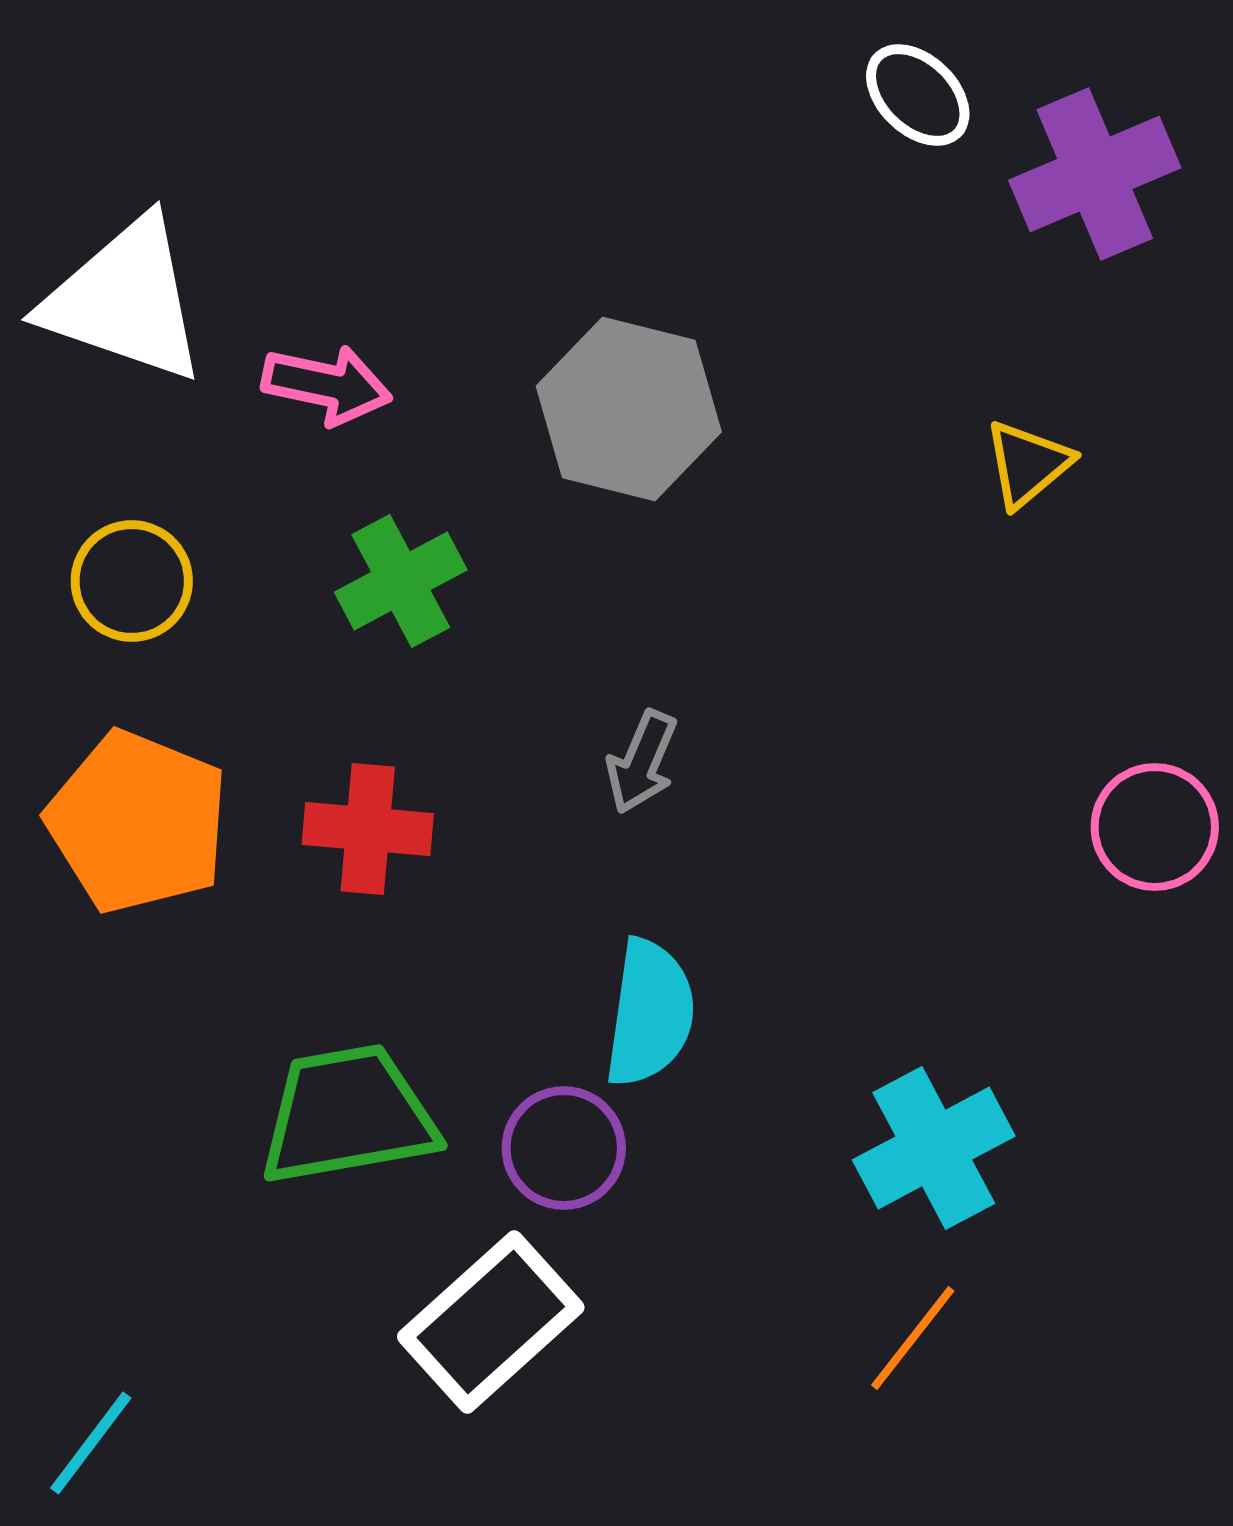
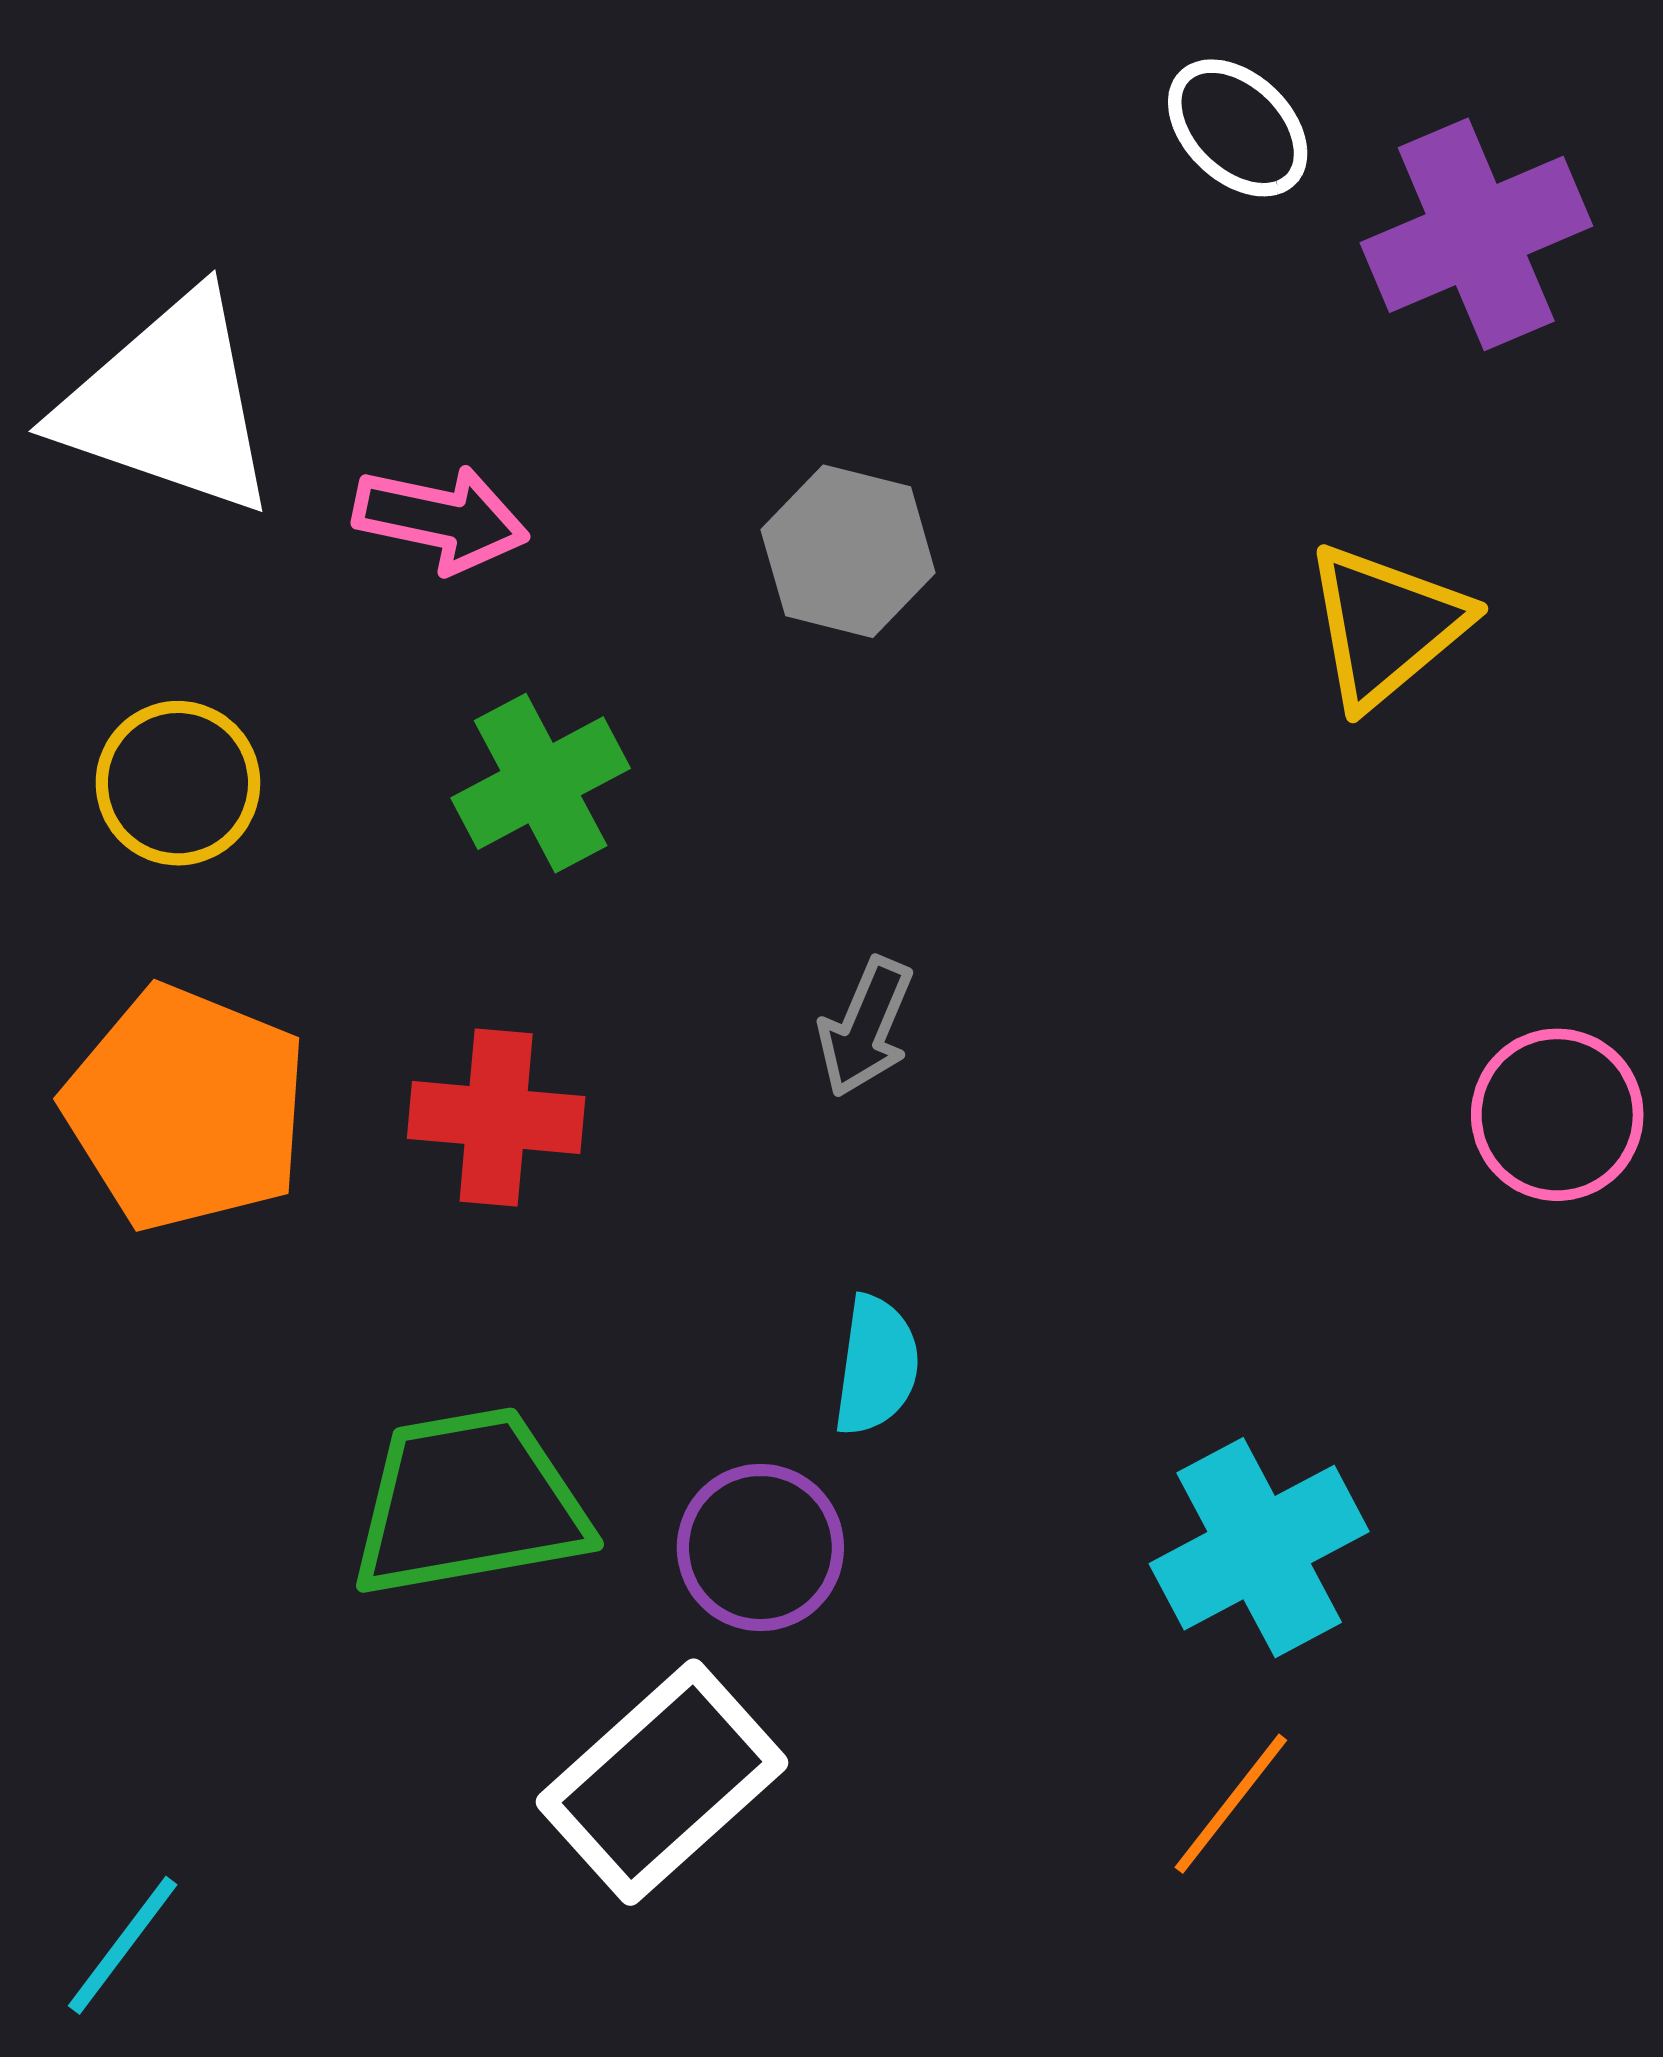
gray hexagon: (629, 409) -> (848, 551), size x0.7
yellow triangle: (1028, 464) -> (1386, 625), size x1.4
cyan semicircle: (650, 1013) -> (876, 1366), size x0.7

